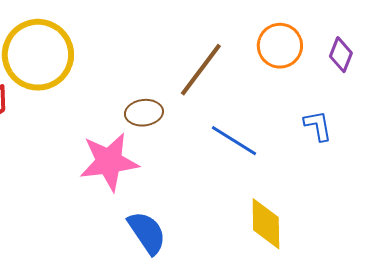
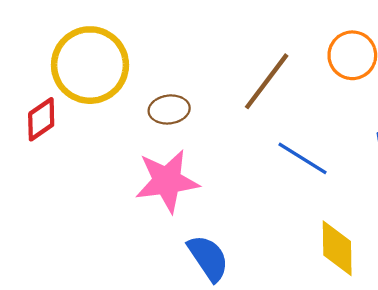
brown ellipse: (144, 113) -> (169, 109), moved

